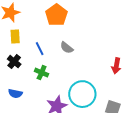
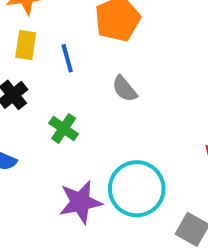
blue line: (40, 49) -> (67, 58), moved

